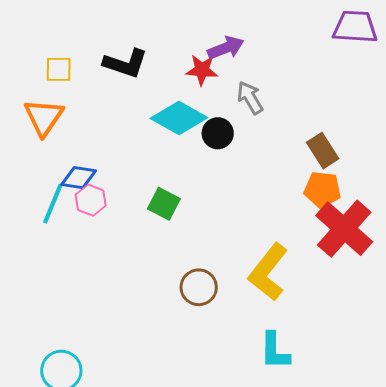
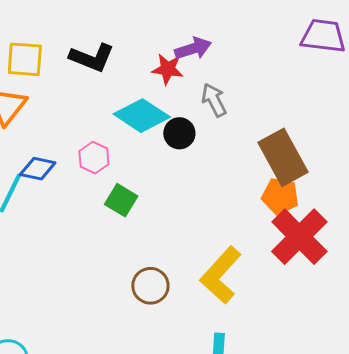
yellow square: (59, 69) -> (25, 59), size x1.4
brown rectangle: (323, 151) -> (283, 157), size x1.6
pink hexagon: (91, 200) -> (94, 158), moved

